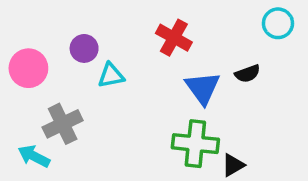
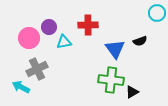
red cross: (174, 38) -> (88, 25), moved, turned -30
pink circle: (28, 68) -> (29, 38), moved

